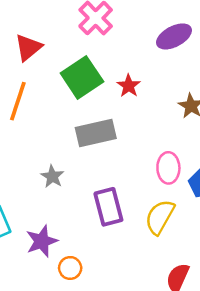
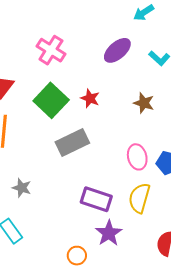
gray star: (52, 176) -> (22, 188), moved
purple rectangle: (108, 207) -> (96, 199), turned -44
purple star: (42, 241) -> (109, 233), moved

